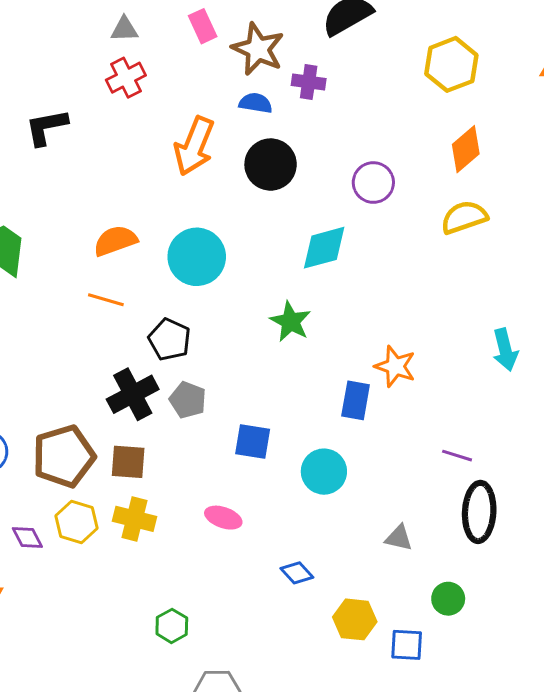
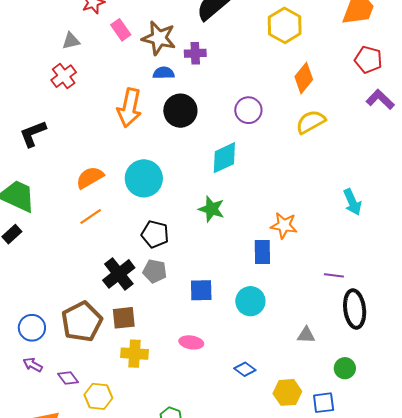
red cross: (126, 78) -> (64, 76), moved
black L-shape: (46, 127) -> (33, 134), moved
orange line: (106, 300) -> (91, 217), turned -40
black pentagon: (169, 340) -> (155, 234), moved
yellow hexagon: (76, 522) -> (98, 396), moved

